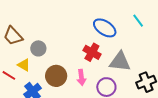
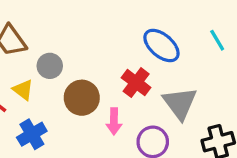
gray triangle: (120, 62) -> (180, 103), turned 40
brown circle: (56, 76) -> (82, 98), moved

